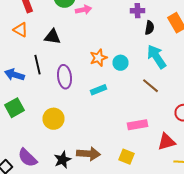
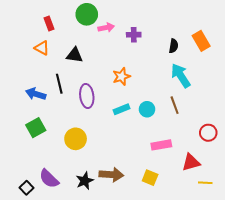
purple cross: (138, 11) -> (134, 35), moved
cyan circle: (120, 63) -> (147, 109), moved
brown line: (150, 86) -> (175, 105), turned 30

